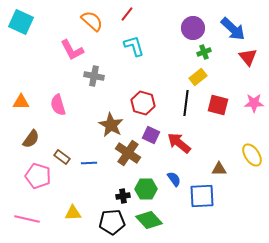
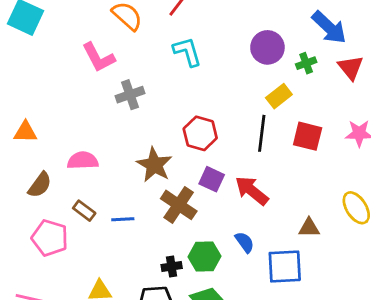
purple circle: (193, 28) -> (267, 47), moved
green cross: (204, 52) -> (306, 63), moved
gray cross: (94, 76) -> (130, 95), turned -30
pink semicircle: (58, 105) -> (83, 161), moved, turned 105

